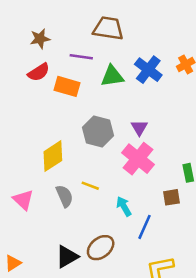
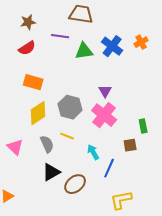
orange rectangle: (67, 86) -> (33, 82), moved
gray hexagon: (98, 132) -> (70, 107), moved
black triangle: (67, 257) -> (51, 172), moved

